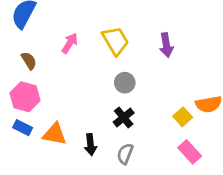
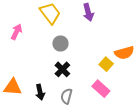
pink arrow: (70, 43) -> (16, 32), moved
pink rectangle: (190, 152) -> (101, 89), moved

